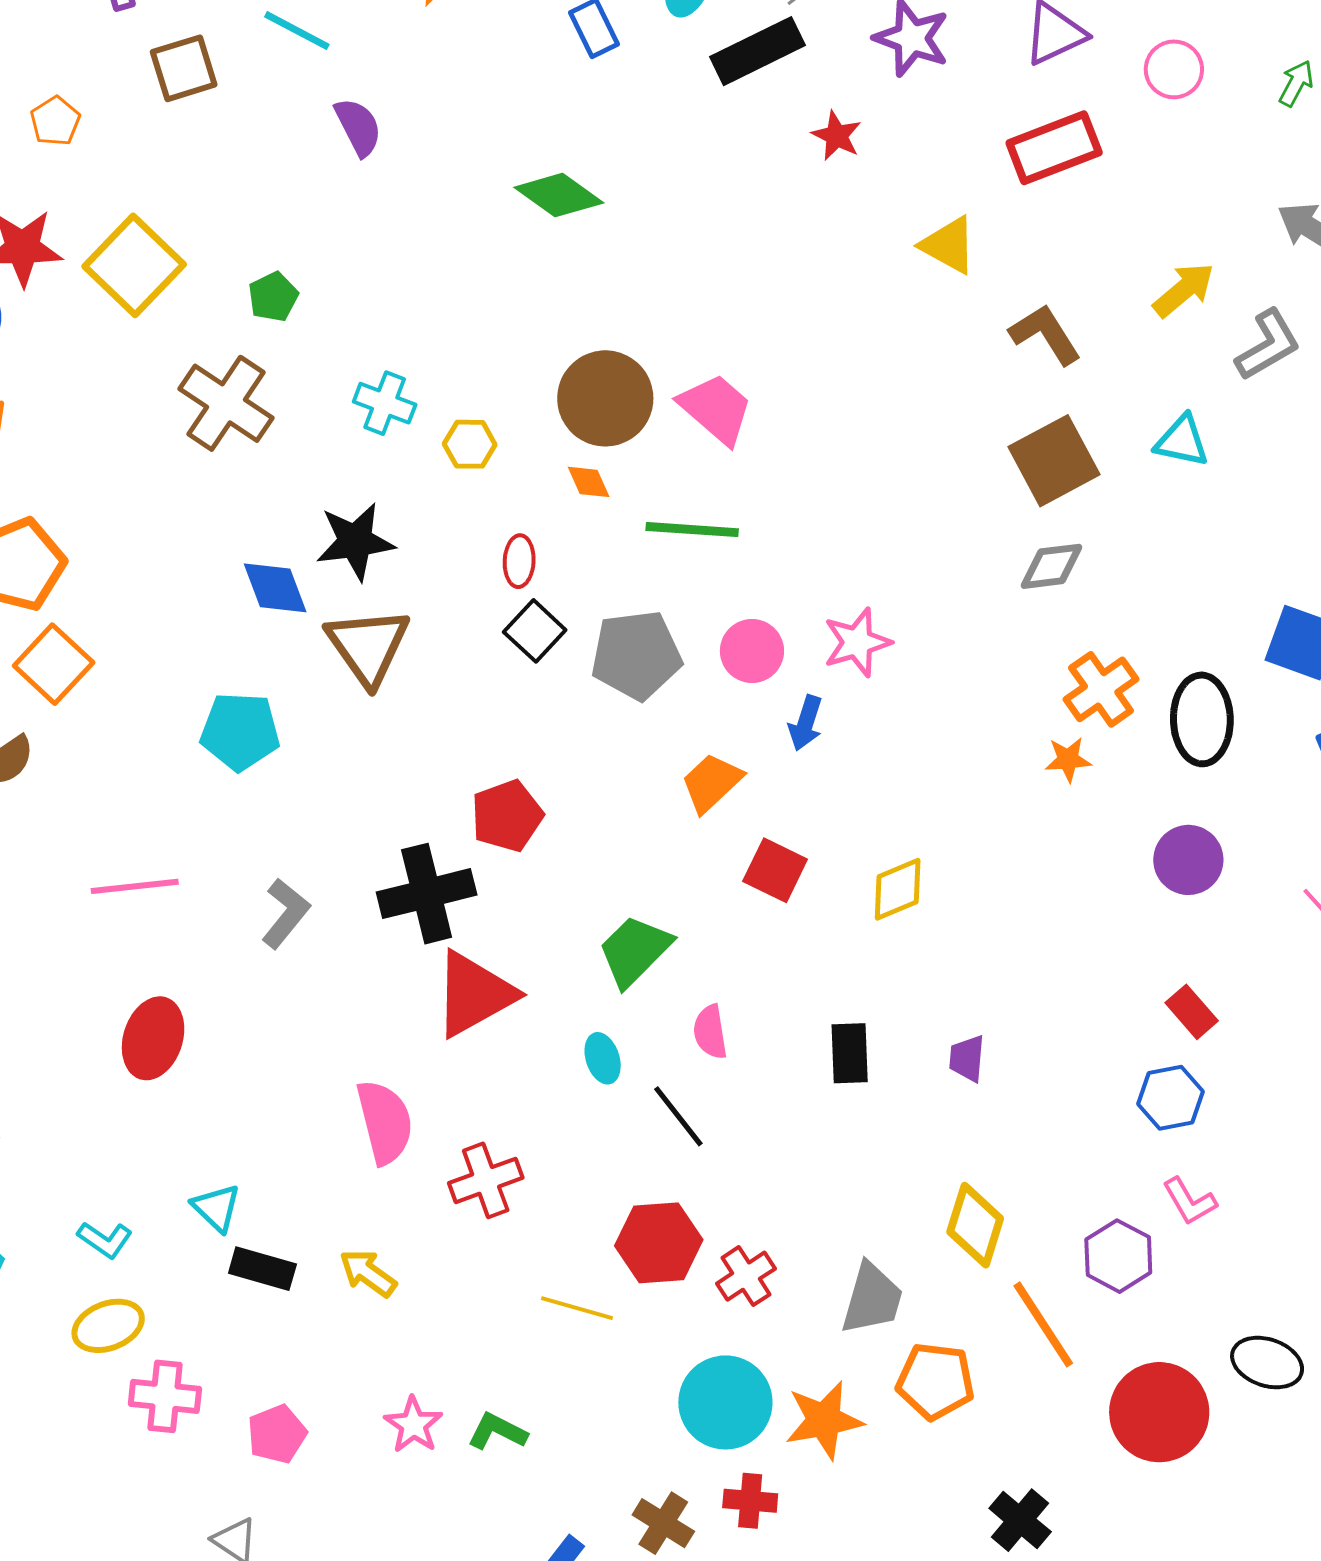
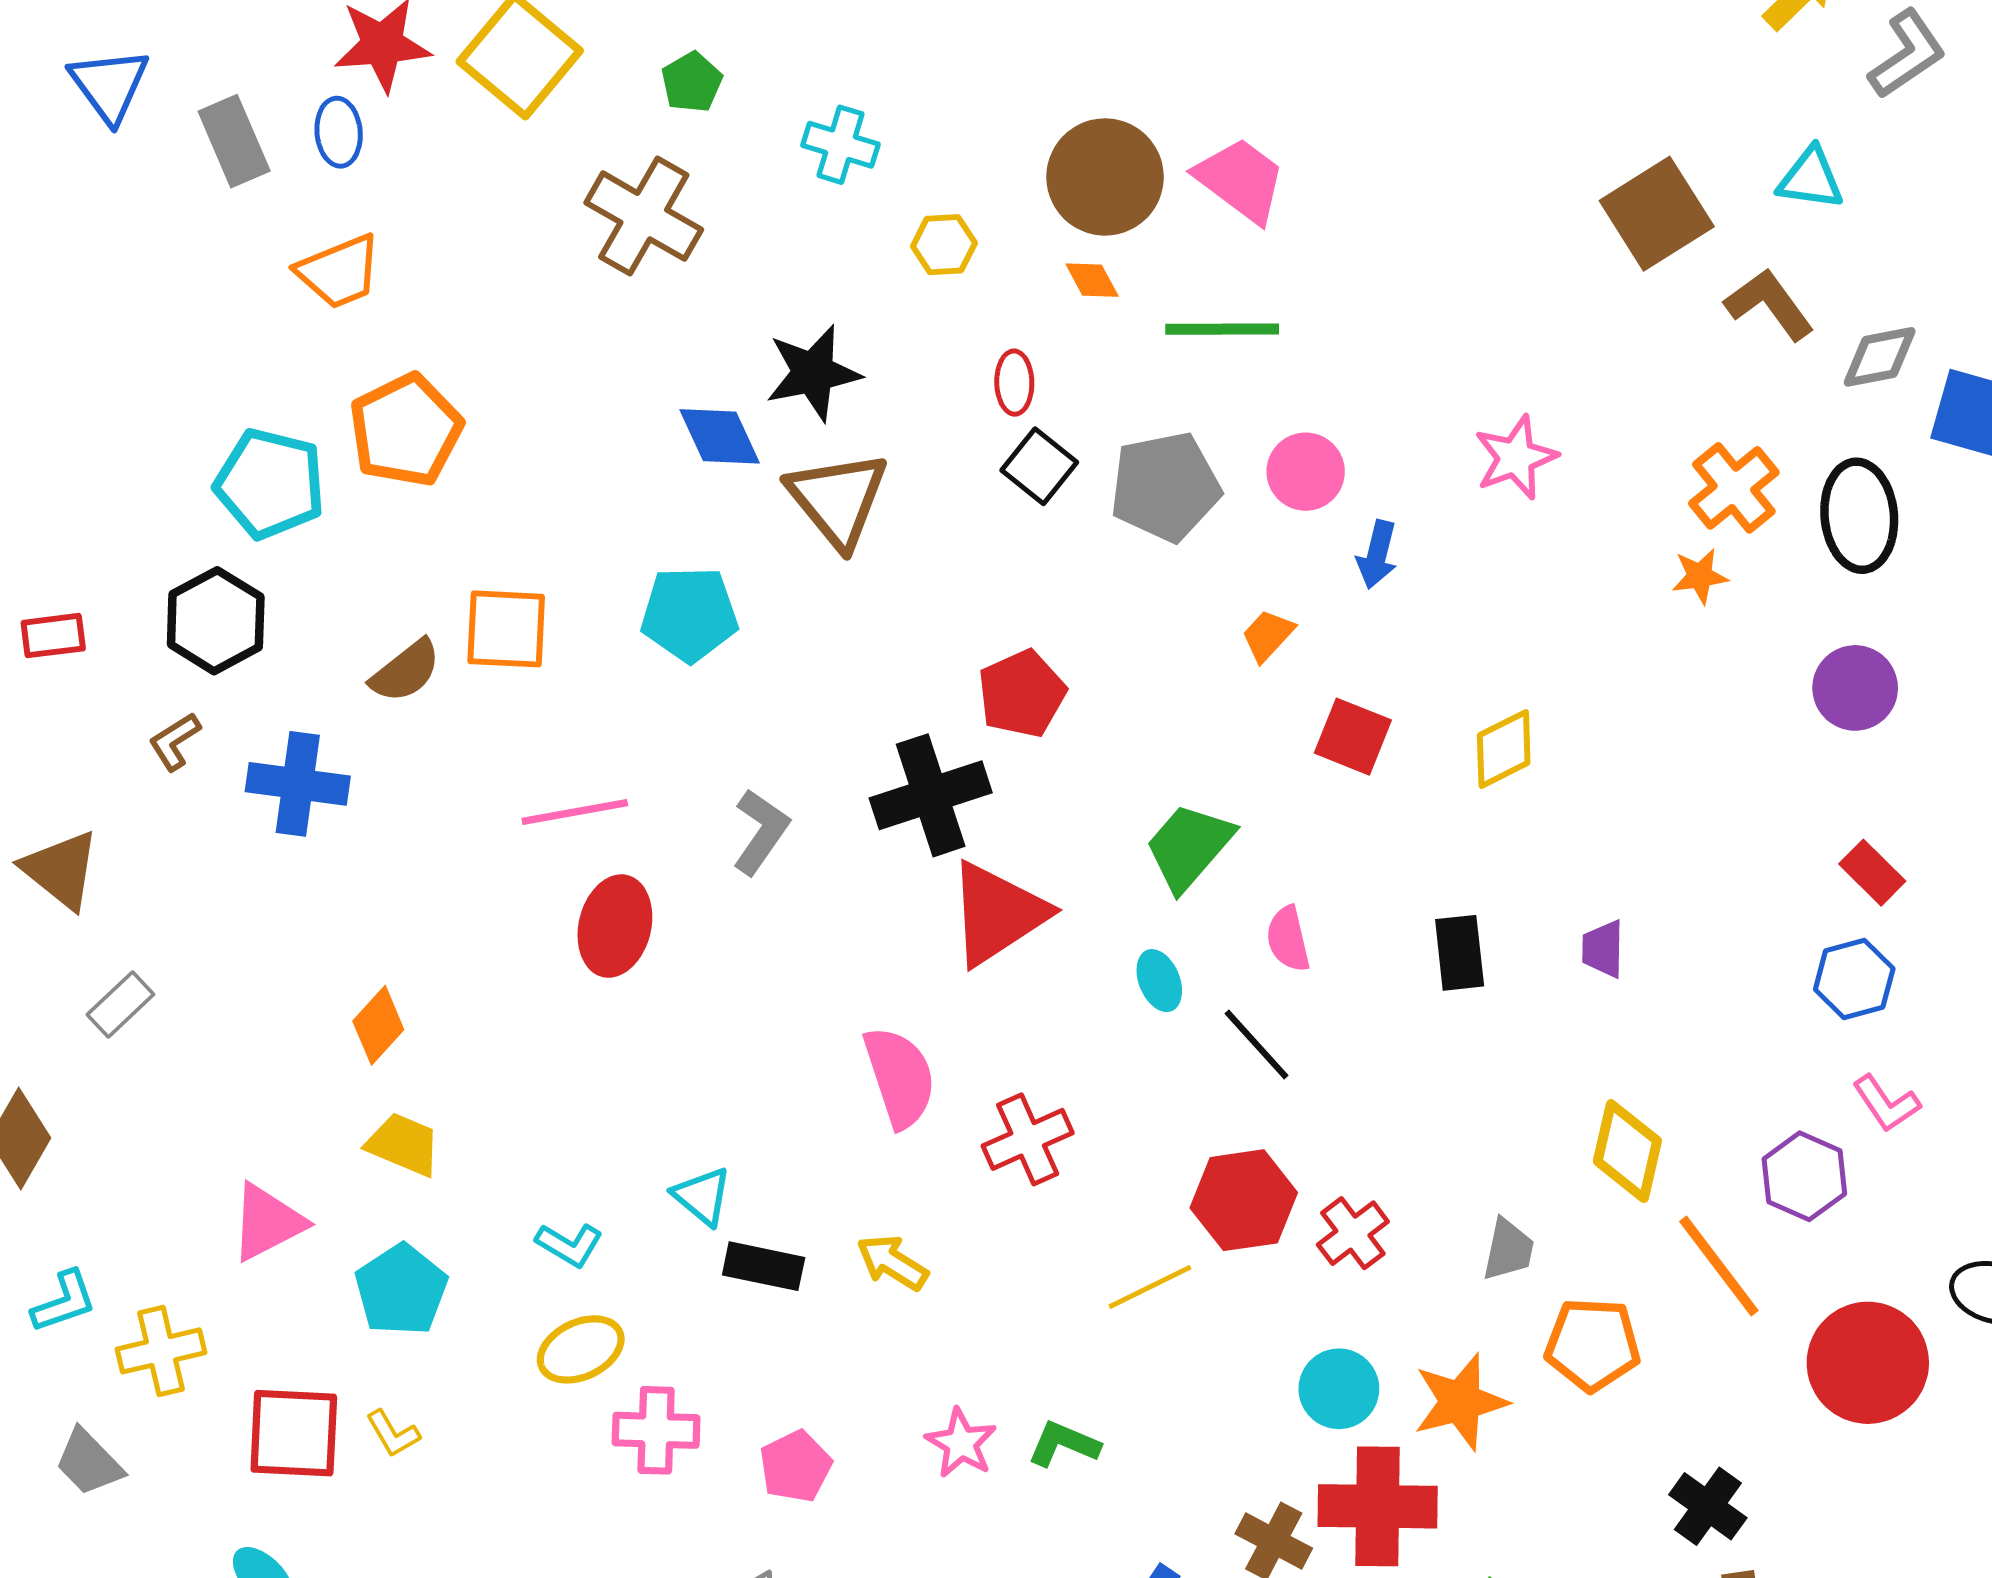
brown L-shape: (1045, 334) -> (1769, 304), moved
cyan cross: (385, 403) -> (841, 145), moved
gray diamond: (1051, 566) -> (1880, 357), moved
pink star: (857, 642) -> (1516, 457), moved
orange square: (54, 664) -> (506, 629), moved, turned -36
orange trapezoid: (711, 783) -> (1268, 635), size x0.7
red ellipse: (153, 1038) -> (615, 926), moved
gray trapezoid: (872, 1299) -> (1508, 1250), size x0.7
yellow line: (577, 1308) -> (1150, 1287), turned -38
cyan circle: (725, 1402) -> (1339, 1389), size x0.7
red cross: (750, 1501) -> (1378, 1506), size x1.8

